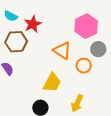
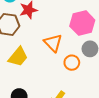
yellow trapezoid: (52, 83) -> (18, 57), moved

